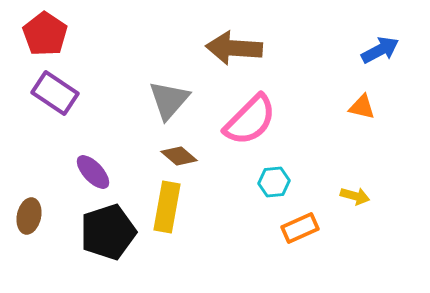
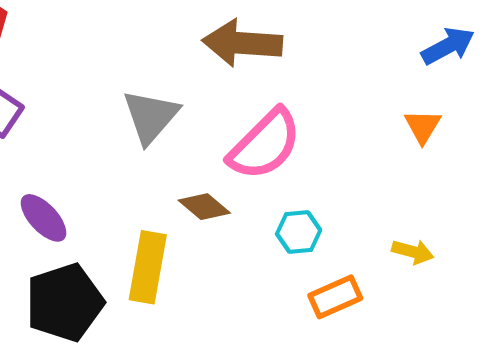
orange triangle: (362, 107) -> (423, 126), turned 48
brown diamond: (179, 156) -> (204, 207), moved

